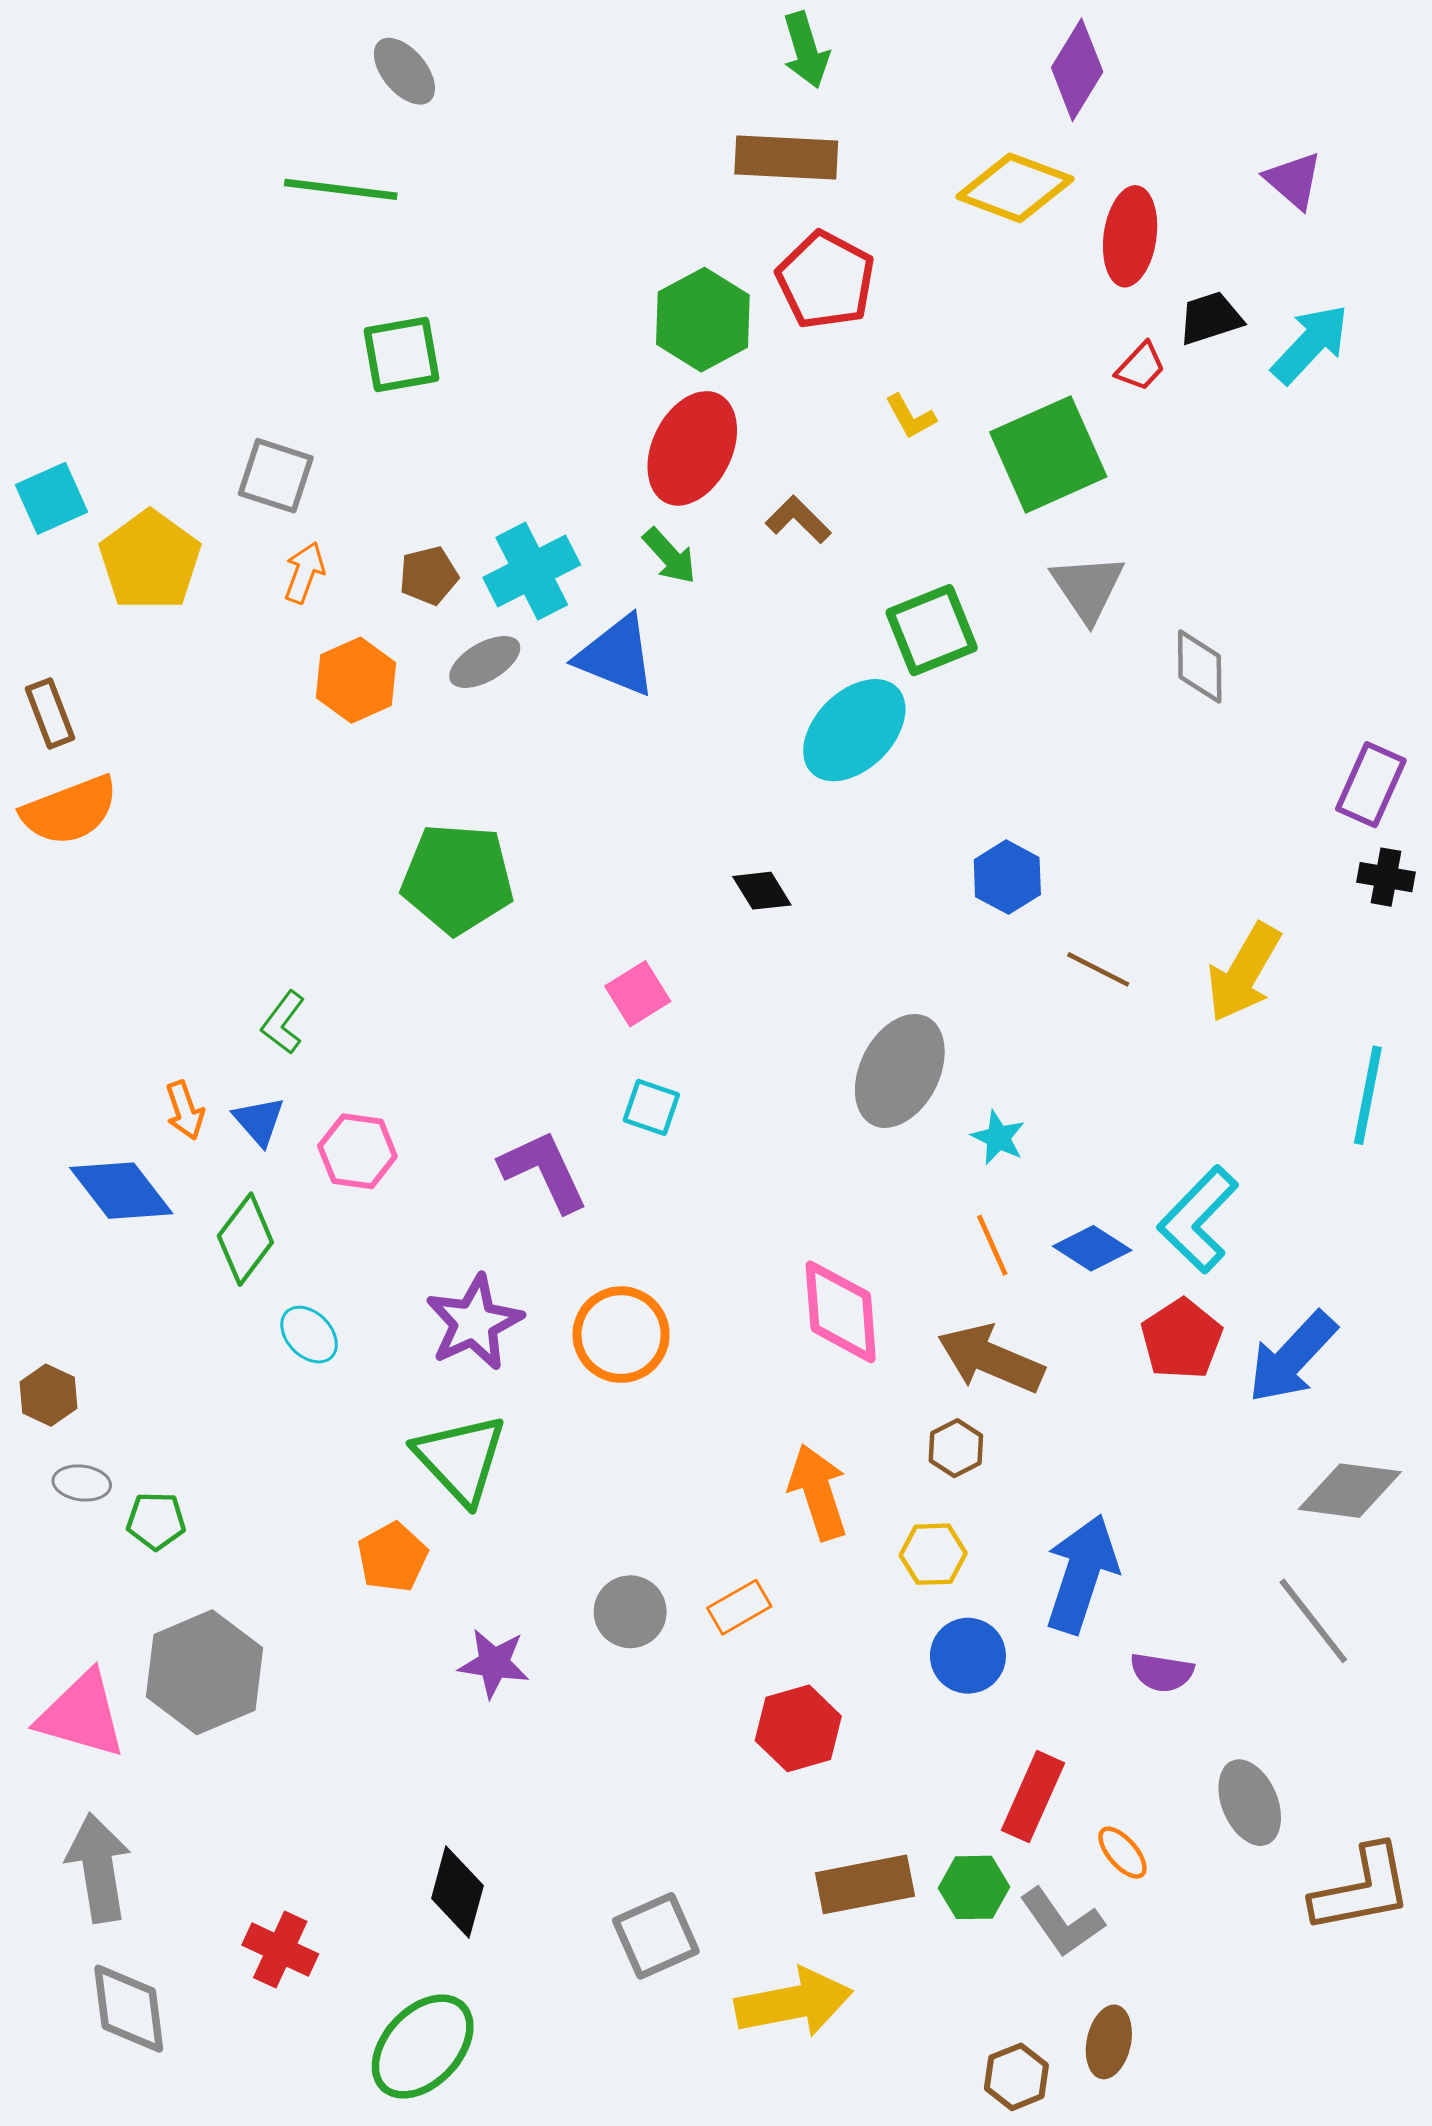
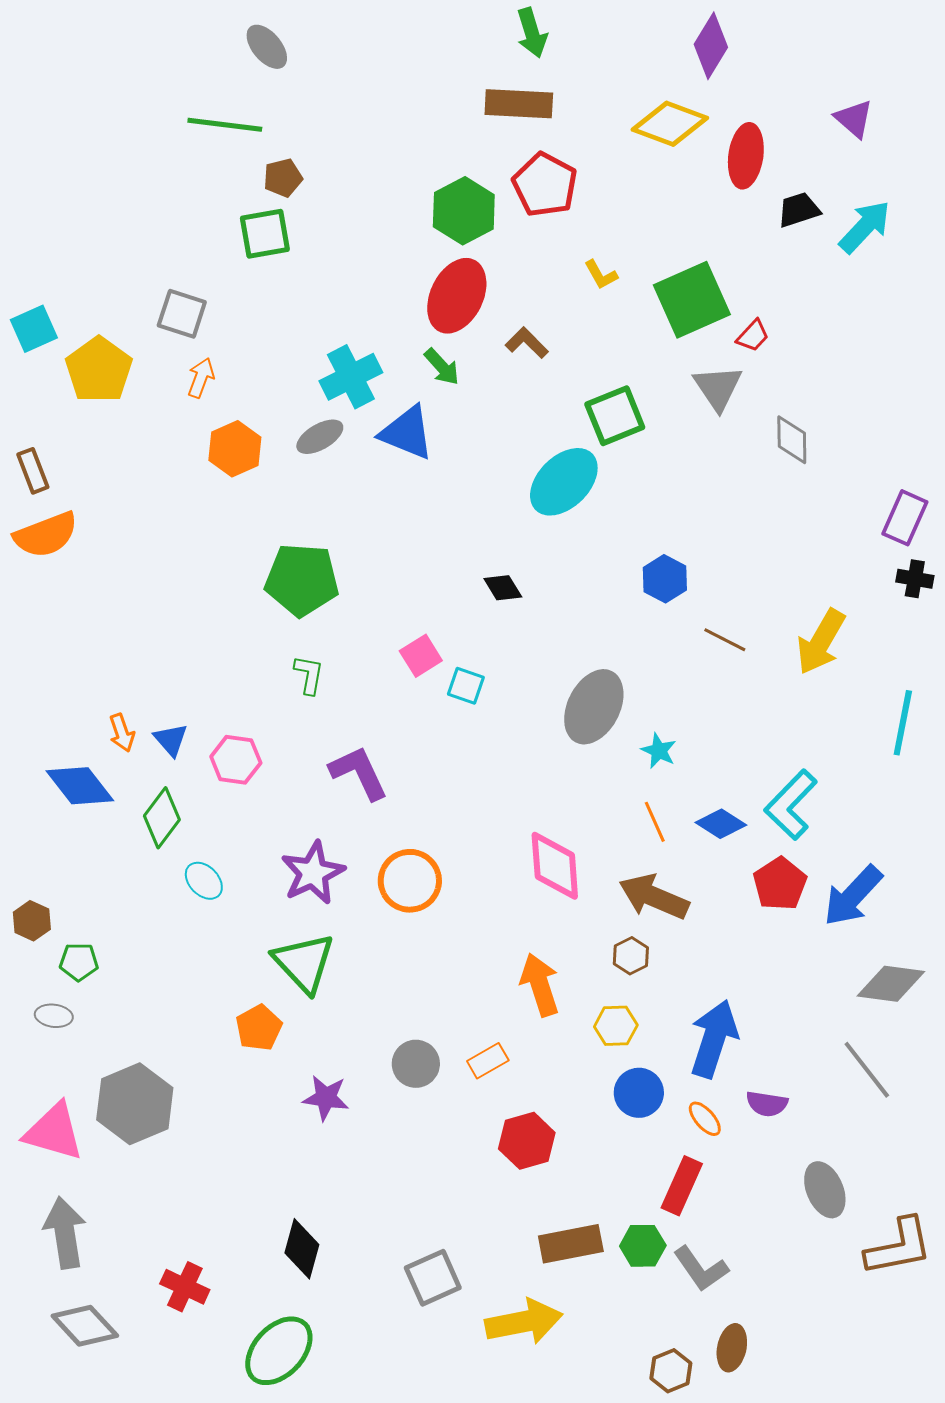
red trapezoid: (1141, 367) -> (753, 336), moved
brown pentagon: (429, 576) -> (283, 178), moved
green L-shape: (283, 1022) -> (309, 675), moved, turned 153
cyan square: (651, 1107) -> (466, 686), moved
gray ellipse: (82, 1483) -> (54, 1016), moved
green pentagon: (156, 1521) -> (79, 962), moved
orange ellipse: (1122, 1853) -> (705, 1119), moved
gray diamond: (129, 2009) -> (85, 1326), turned -36

